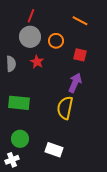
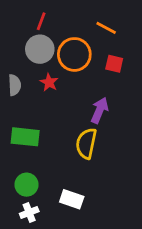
orange circle: (56, 41) -> (74, 54), size x1.6
red square: (80, 55) -> (114, 64), moved
white cross: (12, 160) -> (29, 213), moved

